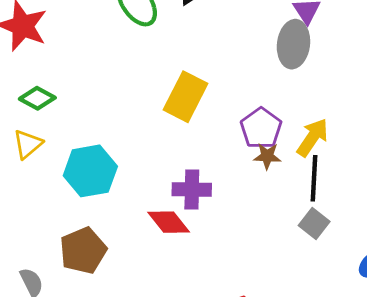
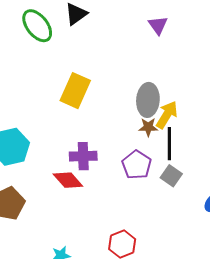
gray ellipse: (293, 44) -> (148, 100), moved
purple pentagon: (261, 128) -> (137, 165), moved
brown star: (267, 156) -> (148, 127), moved

